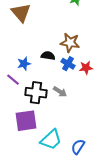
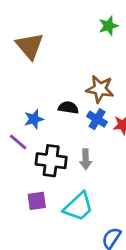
gray arrow: (60, 92) -> (86, 159), turned 56
purple square: (26, 121) -> (37, 201), size x0.6
cyan trapezoid: (51, 140) -> (78, 207), moved

